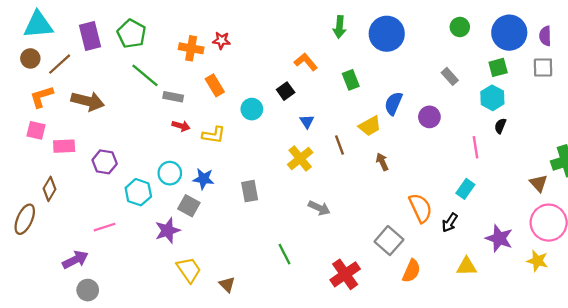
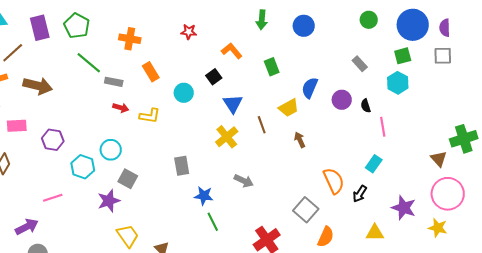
blue circle: (387, 34) -> (304, 26), size x0.7
red star: (221, 40) -> (189, 32), moved
blue triangle: (307, 121) -> (233, 104), size x1.5
black semicircle: (500, 126) -> (366, 106), moved, turned -40
blue star: (203, 179) -> (204, 196), moved

